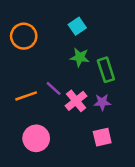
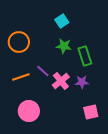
orange circle: (24, 36) -> (19, 42), moved
pink square: (102, 137) -> (91, 112), moved

